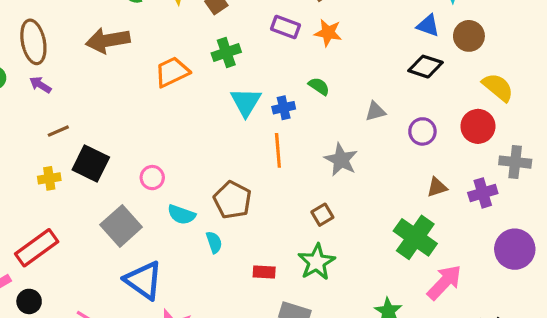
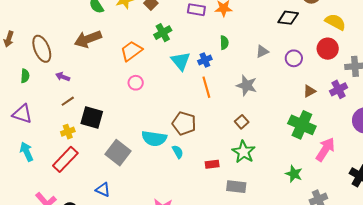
purple arrow: (40, 85) -> (63, 77), moved
green semicircle: (319, 86) -> (224, 43), turned 64
pink circle: (152, 178) -> (136, 83), moved
cyan semicircle: (181, 215) -> (154, 138), size x1.4
red rectangle: (37, 248) -> (65, 159), moved
blue triangle: (144, 280) -> (103, 190), moved, size x0.6

